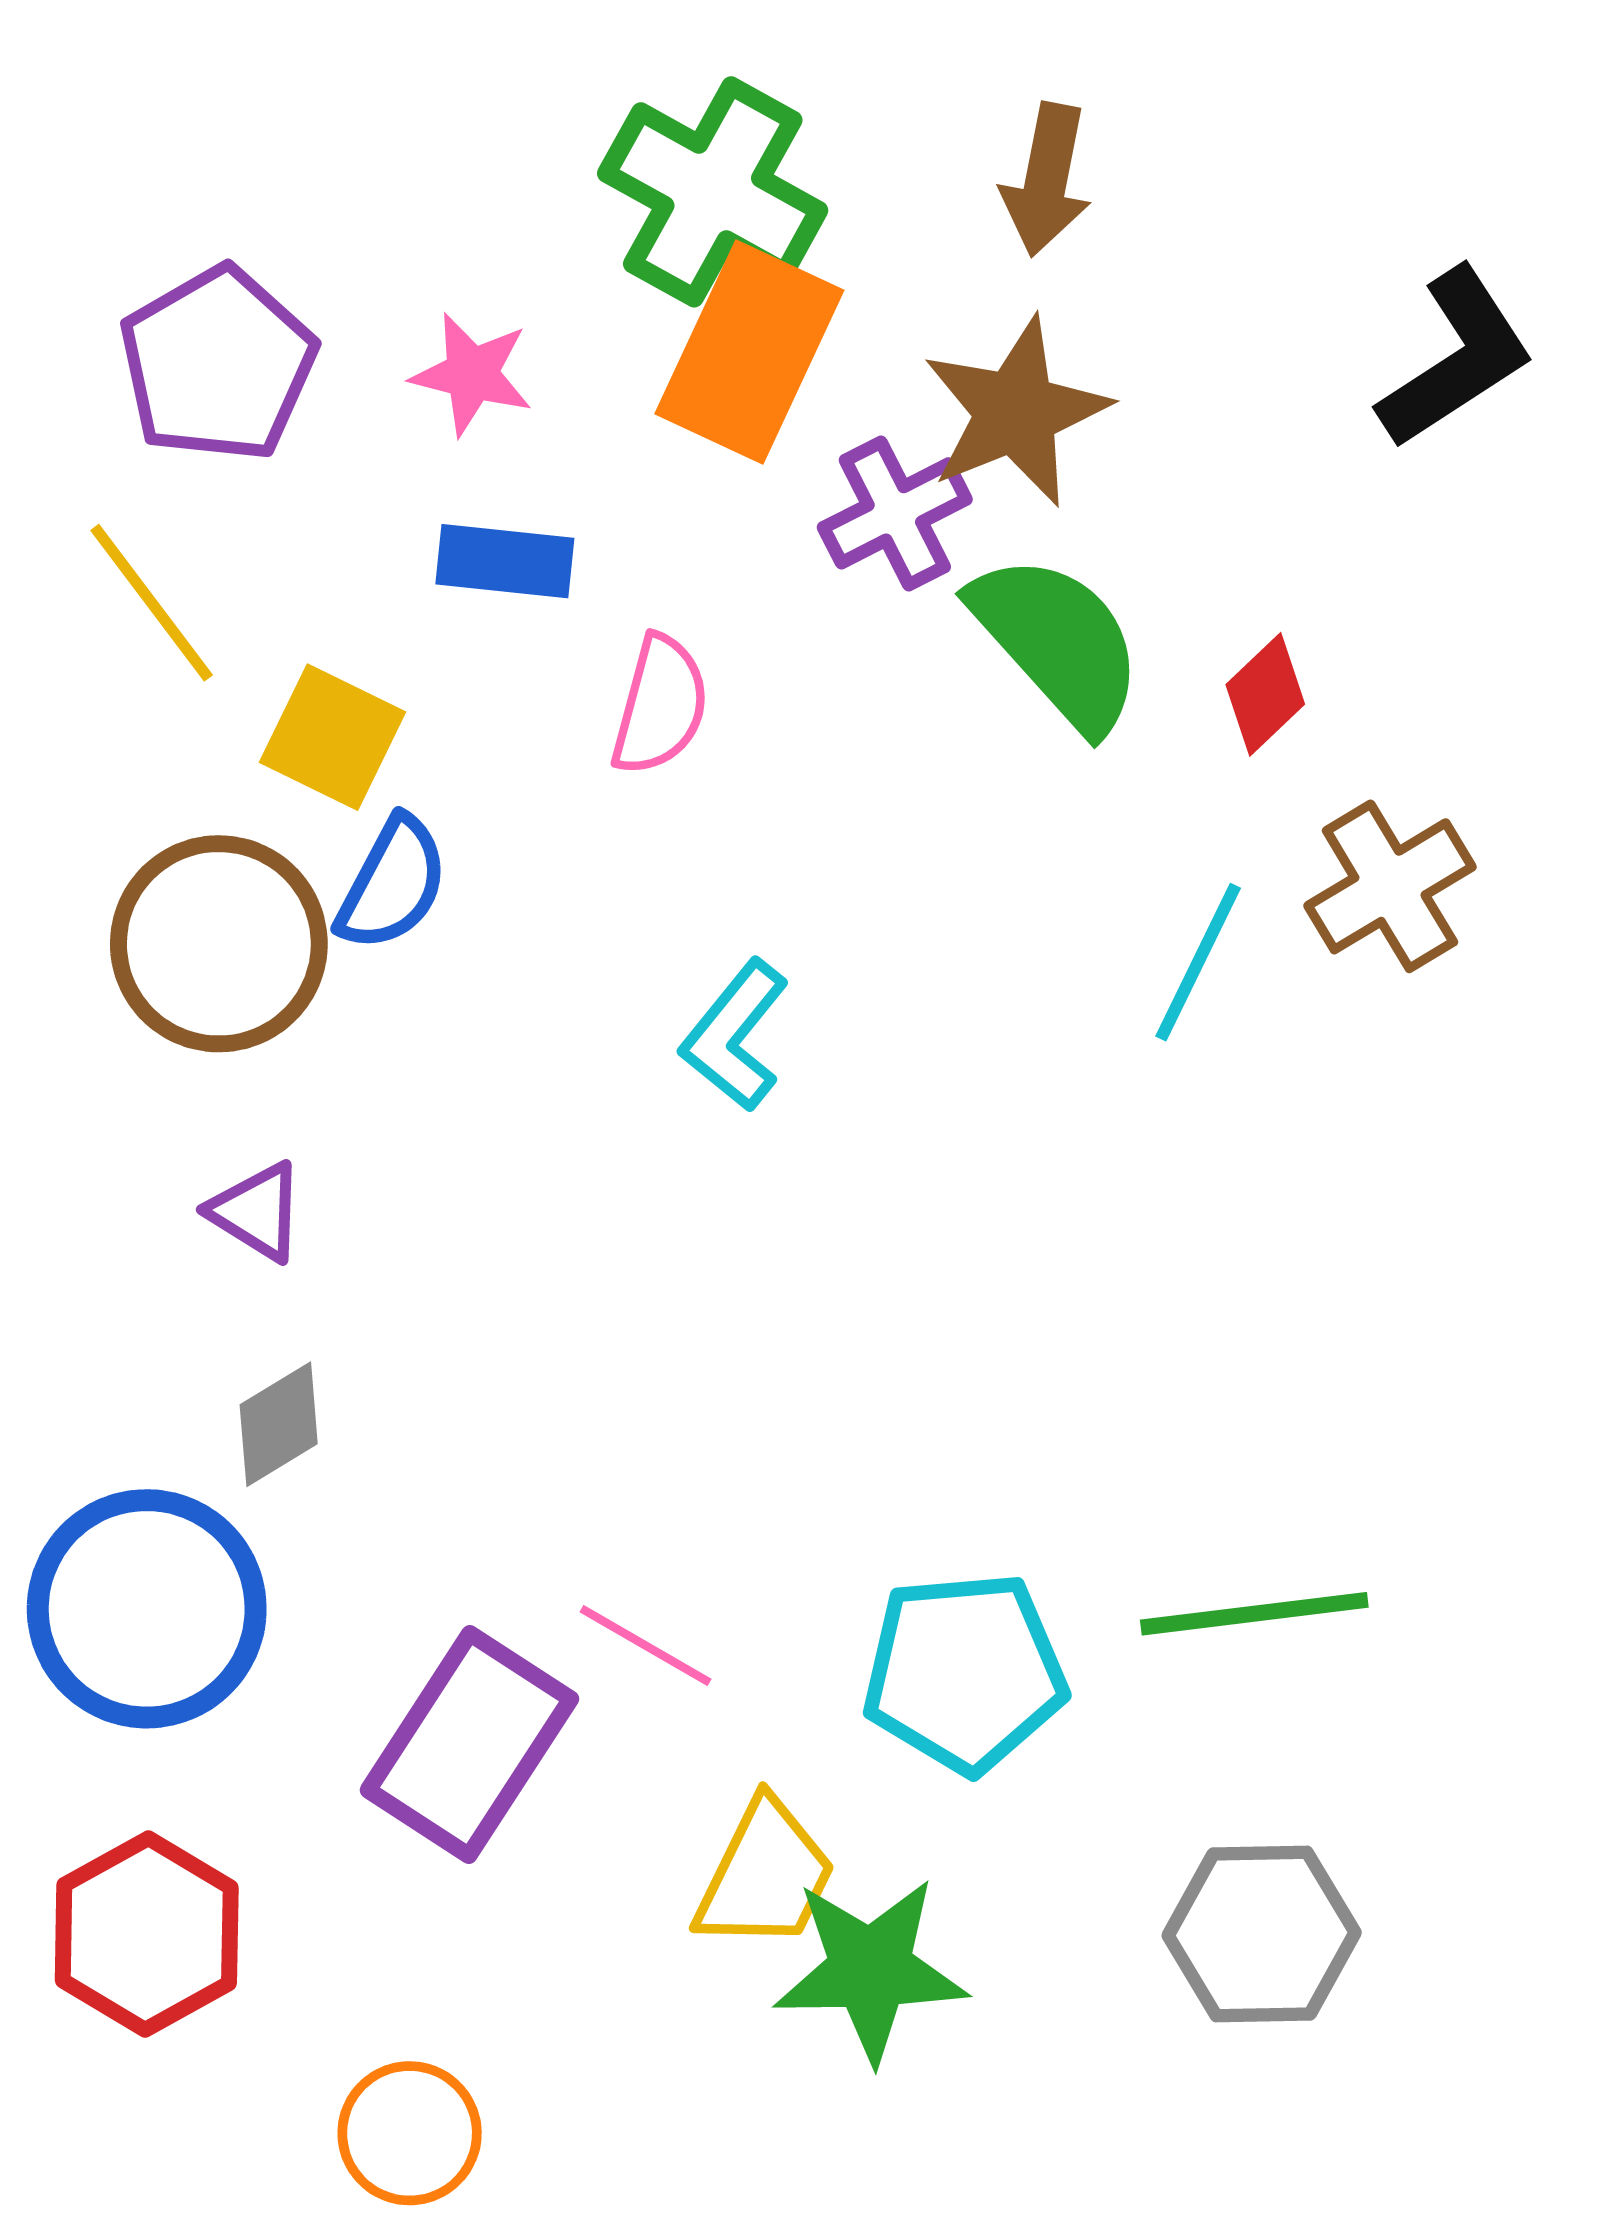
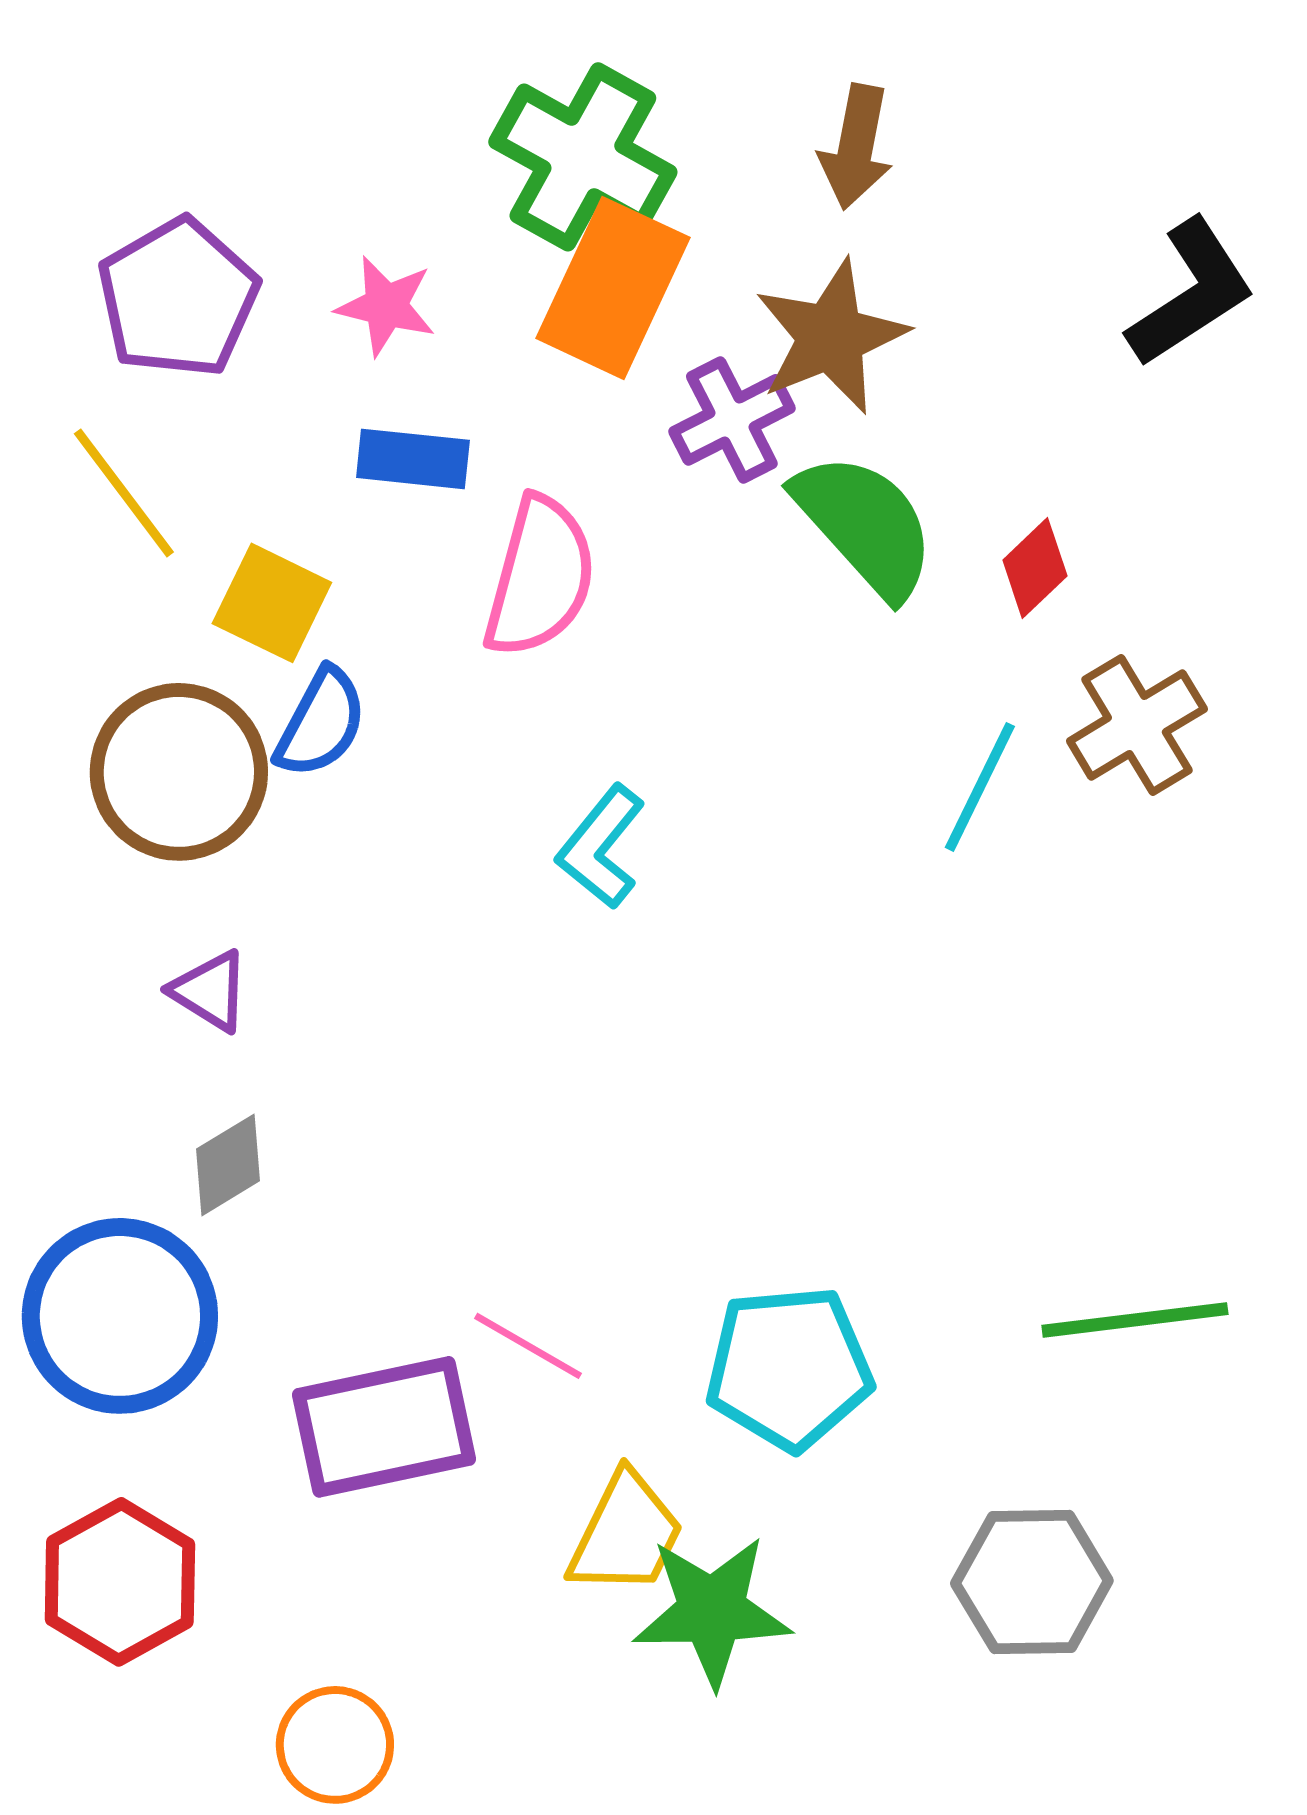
pink semicircle: (660, 705) -> (540, 577), size x1.4
green line: (1254, 1614) -> (1135, 1320), moved
purple rectangle: (469, 1745) -> (384, 1427), turned 45

